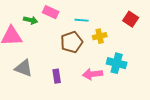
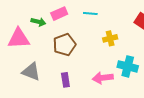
pink rectangle: (51, 12) -> (59, 14), turned -49
cyan line: (82, 20) -> (90, 14), moved
brown pentagon: (72, 42) -> (64, 45), moved

